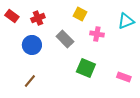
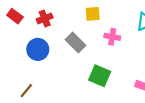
yellow square: (80, 14) -> (93, 14), turned -32
brown line: (30, 81) -> (26, 91), moved

